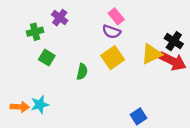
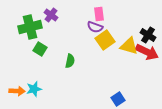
pink rectangle: (116, 16) -> (99, 14), turned 32
green cross: (35, 32) -> (30, 27), size x1.6
yellow triangle: (151, 54) -> (129, 46), turned 42
yellow square: (113, 58) -> (105, 40), moved

